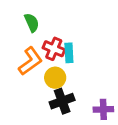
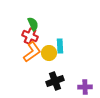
red cross: (54, 49) -> (30, 36), moved
yellow circle: (55, 78) -> (49, 53), moved

